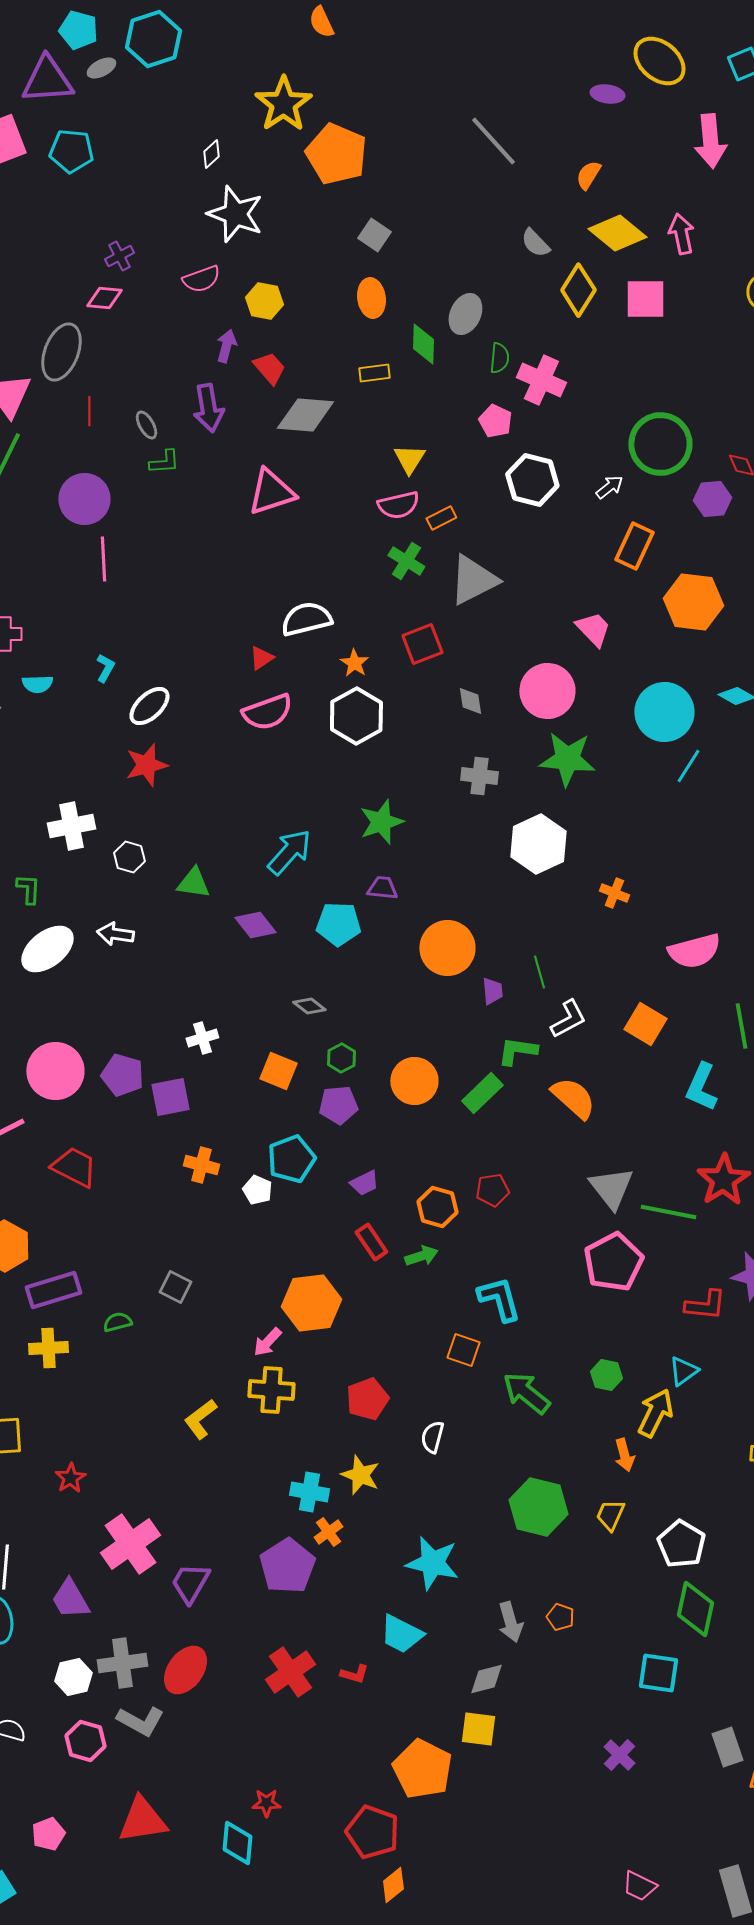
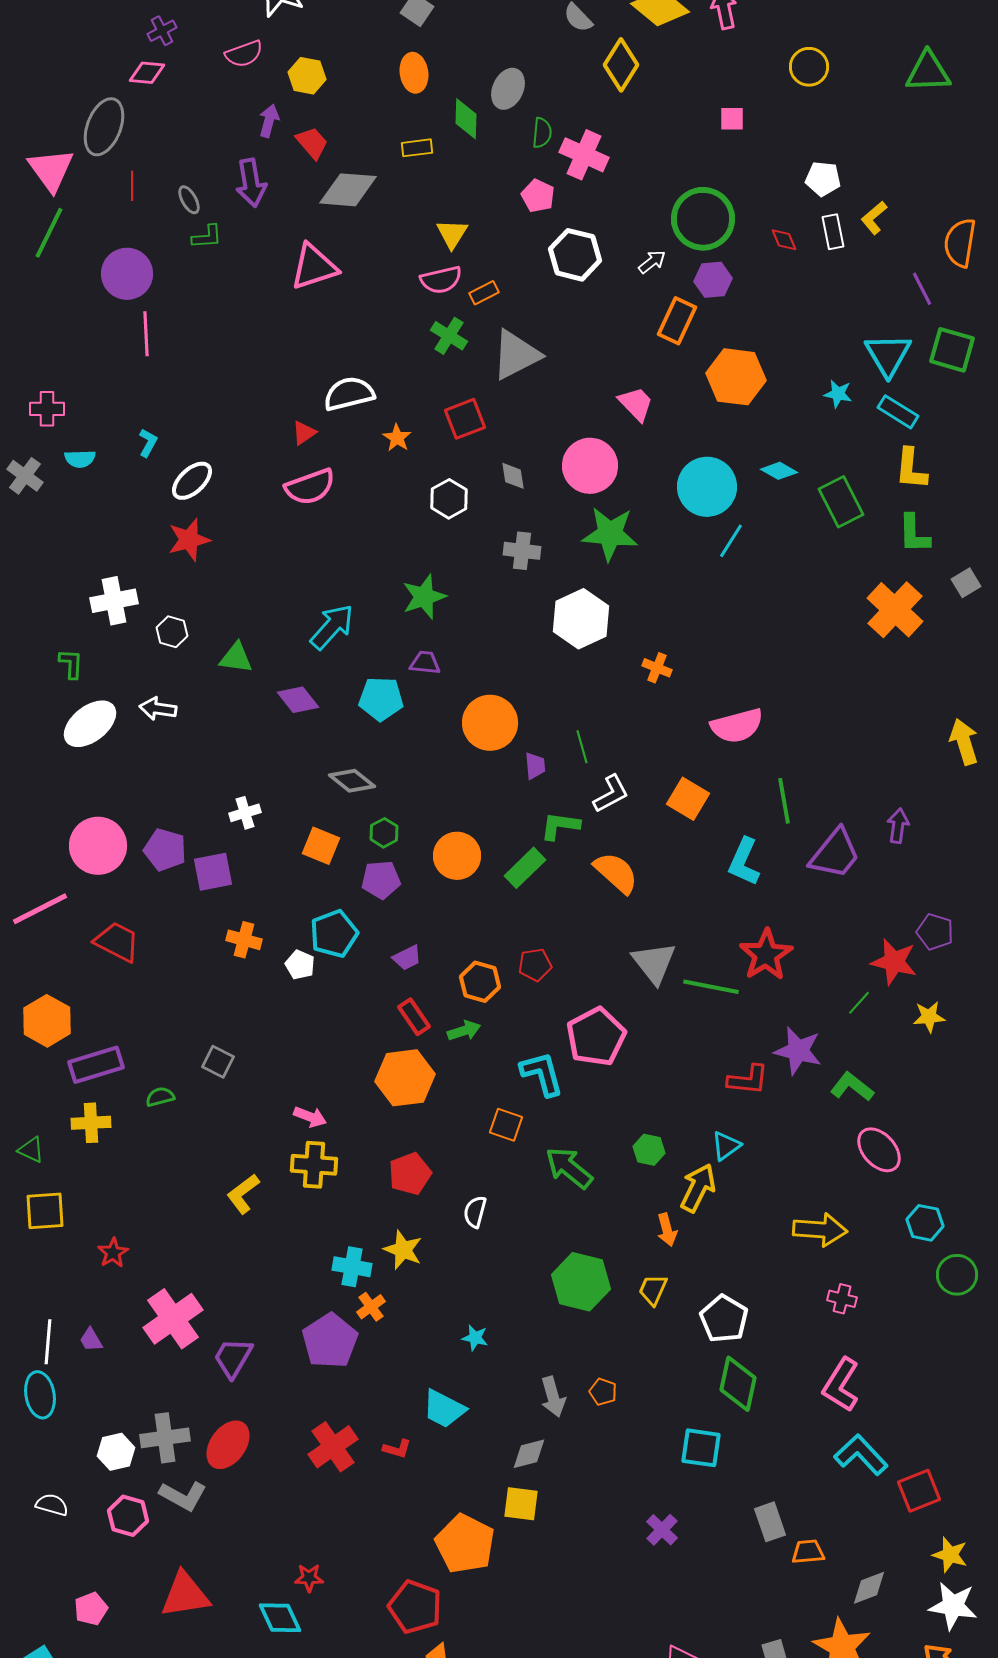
pink square: (645, 299) -> (732, 119), moved, size x0.6
purple hexagon: (712, 499) -> (713, 280), moved
white hexagon: (356, 716) -> (449, 499), moved, size x0.7
gray diamond: (309, 1006) -> (352, 781), size x1.4
pink pentagon: (613, 1262) -> (596, 1037), moved
orange hexagon: (311, 1303) -> (405, 1078), moved
pink arrow: (267, 1342) -> (310, 1117), turned -112
cyan star: (432, 1563) -> (475, 1338), size x0.5
purple trapezoid: (70, 1599) -> (91, 1340), moved, size x0.6
cyan diamond: (237, 1843) -> (280, 1618), turned -30

